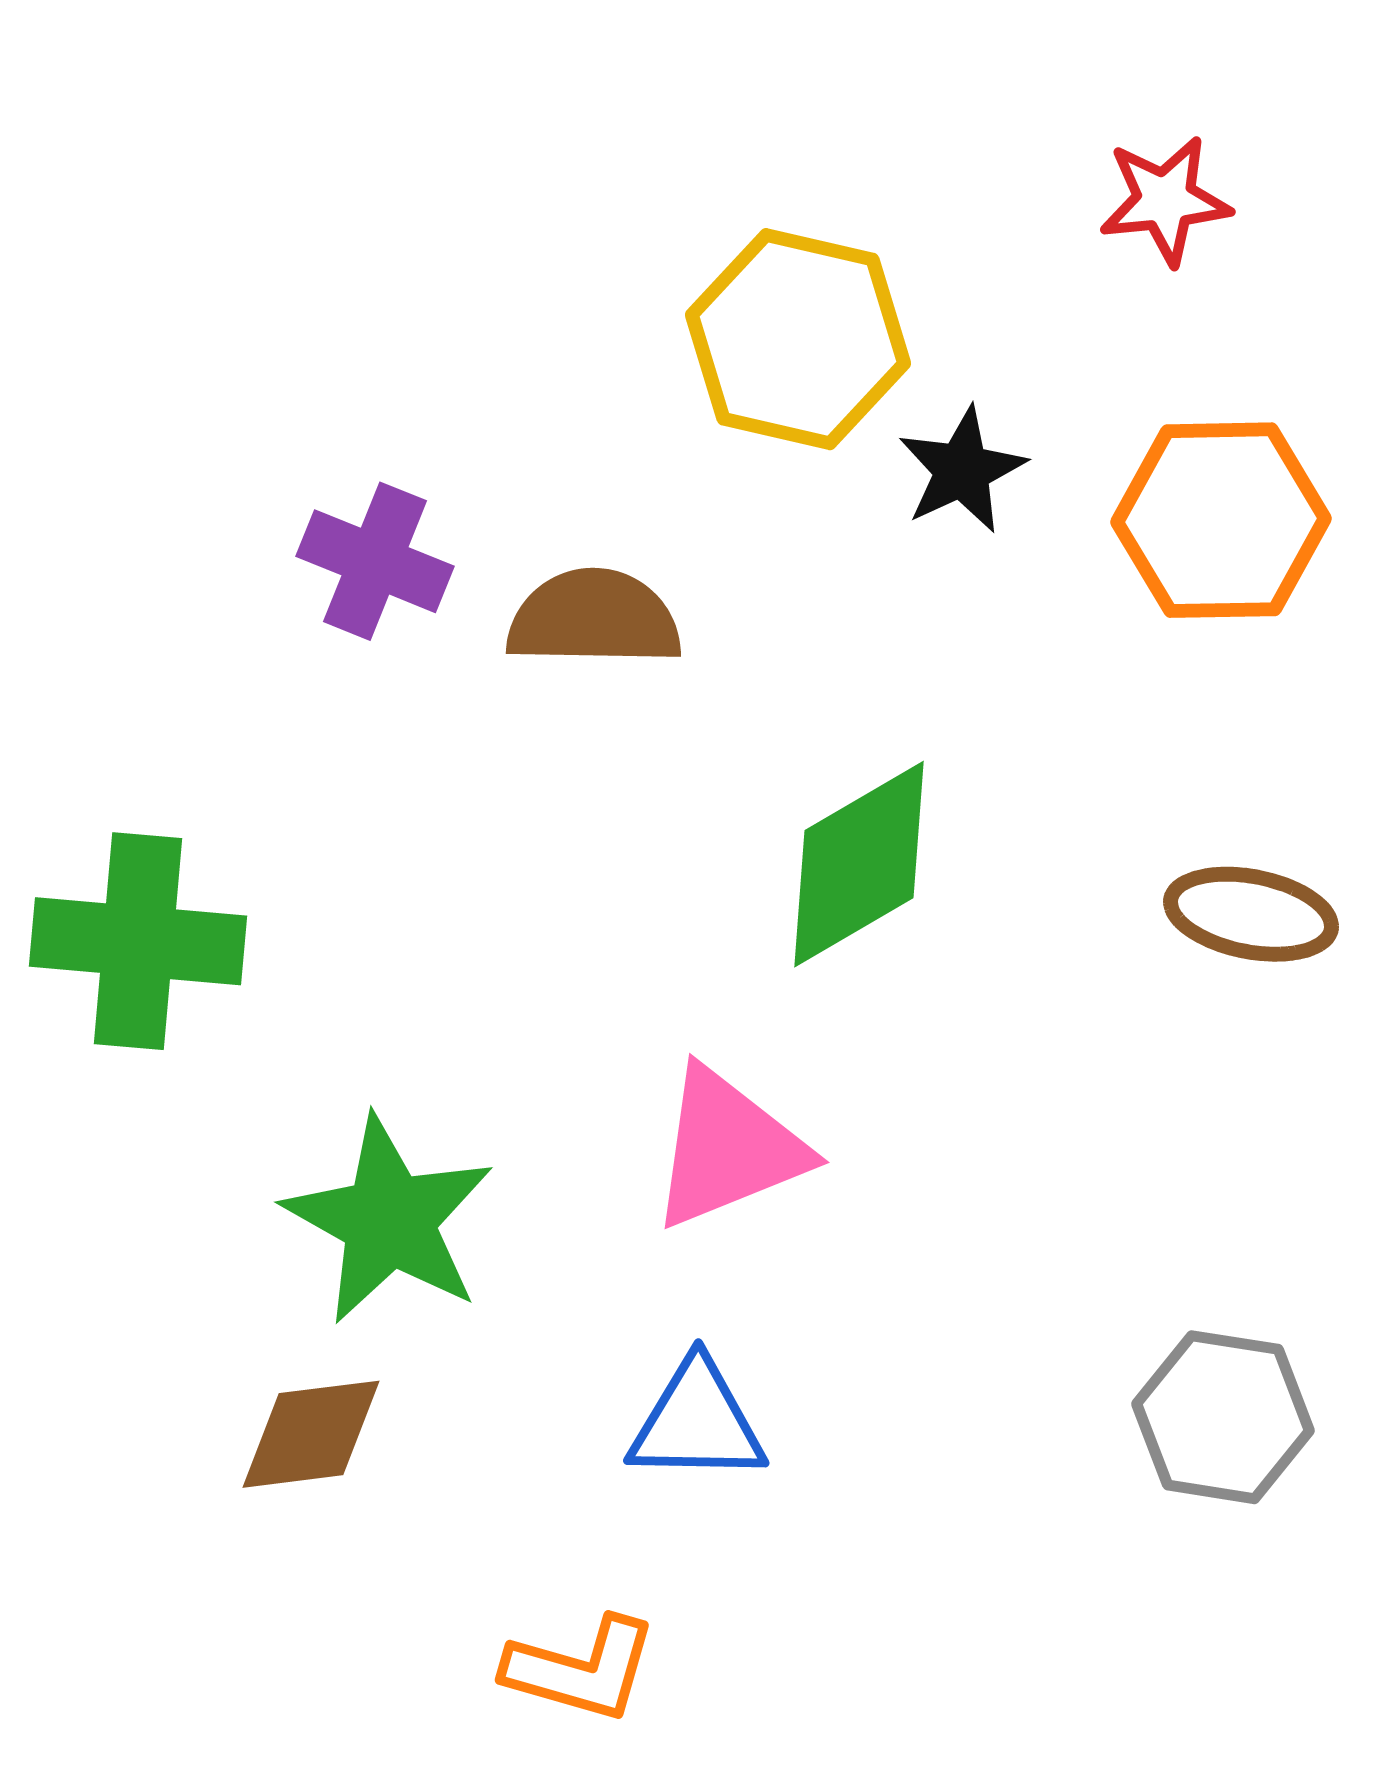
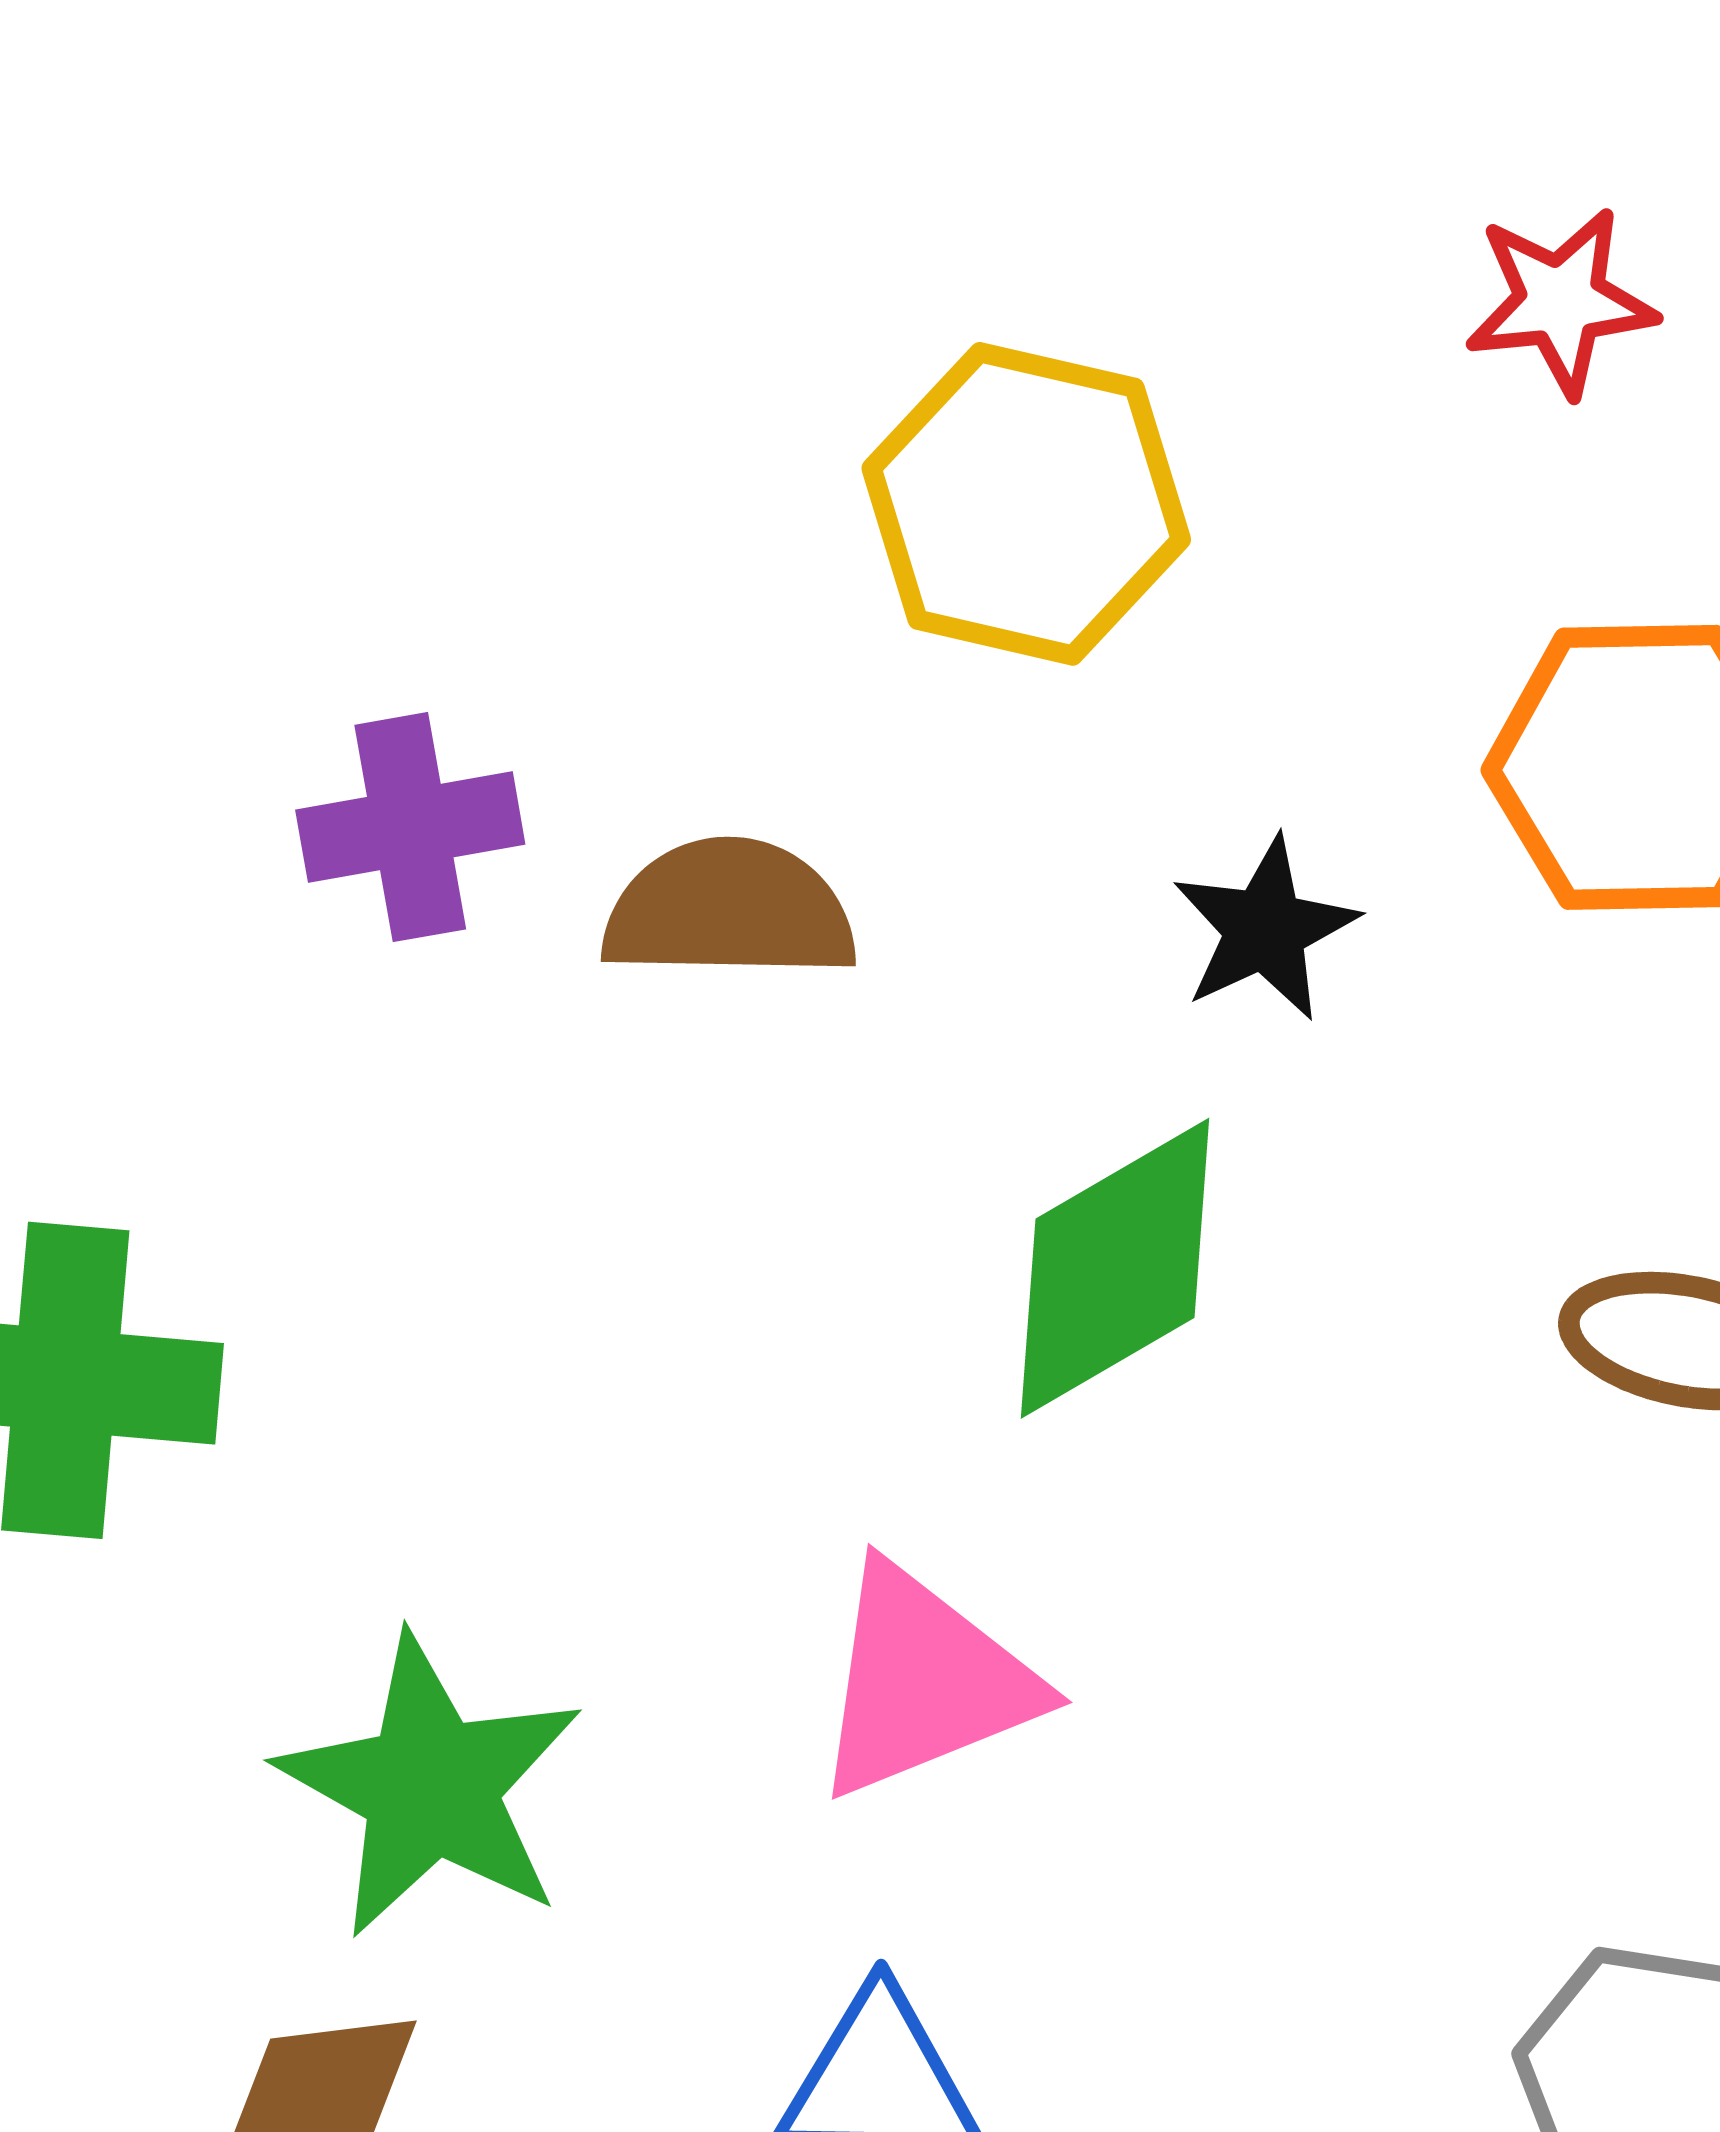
black star: (962, 470) -> (1265, 929), moved
purple cross: (375, 561) -> (410, 827), turned -32

